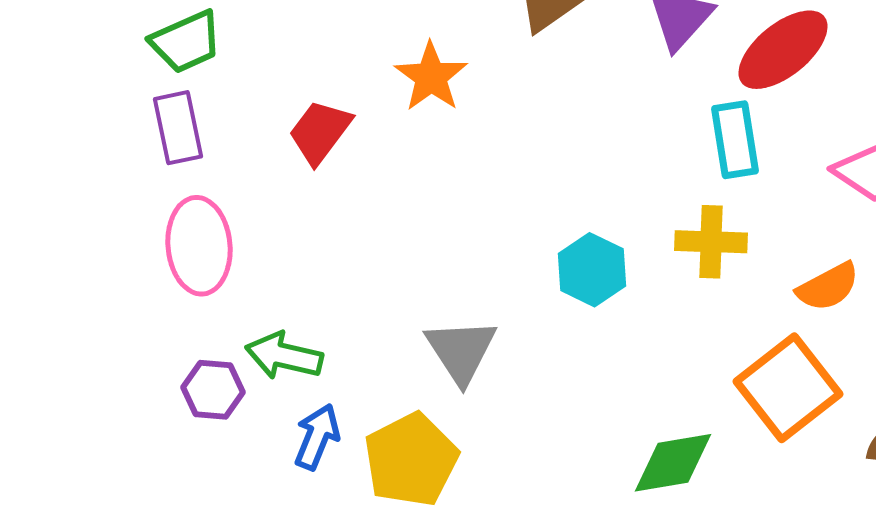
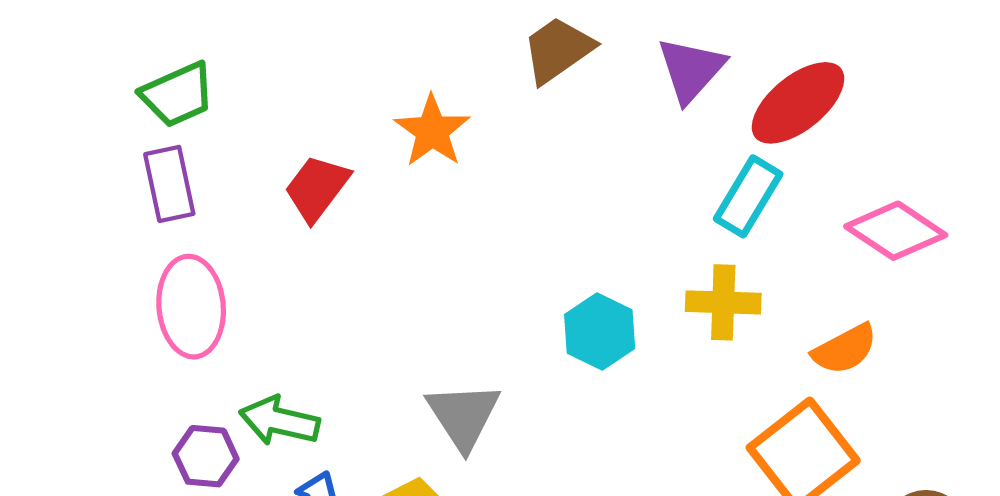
cyan rectangle: (735, 140) -> (748, 196), turned 40

